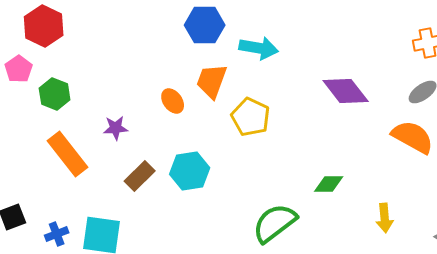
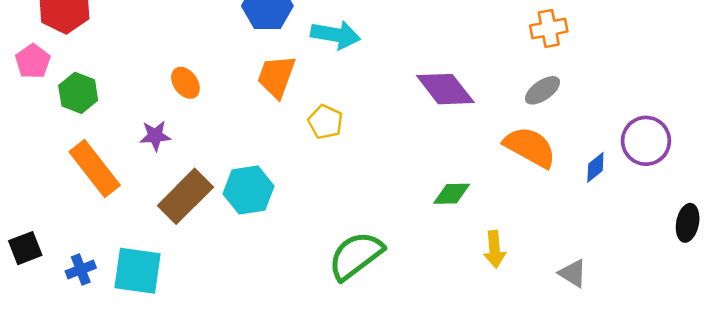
orange ellipse: (173, 101) -> (185, 83), moved
yellow pentagon: (251, 117) -> (325, 122), size x0.7
brown rectangle: (140, 176) -> (185, 196), size x1.4
green diamond: (329, 184) -> (452, 194), moved

